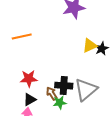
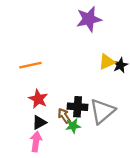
orange line: (22, 37) -> (30, 65), moved
red star: (29, 79) -> (38, 99), turned 30

